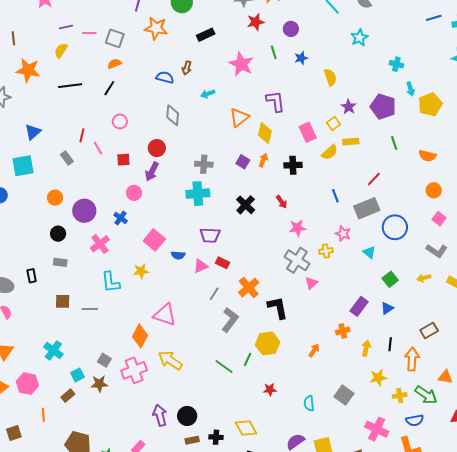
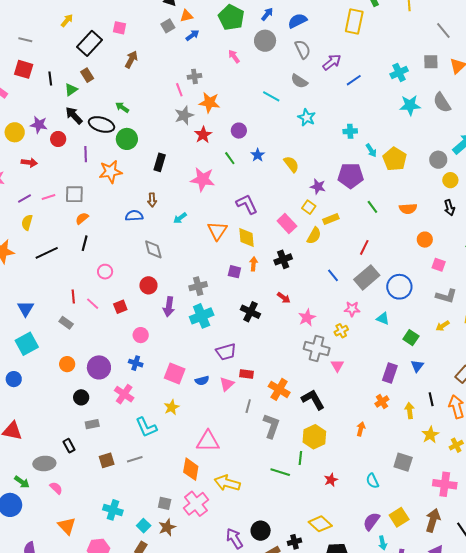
blue line: (434, 18) -> (354, 80), moved
black rectangle: (206, 35) -> (160, 162), turned -30
purple arrow: (152, 172) -> (169, 307), moved

